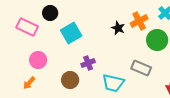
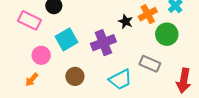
cyan square: (71, 33) -> (67, 39), moved
purple cross: (88, 63) -> (103, 43), moved, size x1.6
cyan trapezoid: (113, 83) -> (120, 80), turned -40

